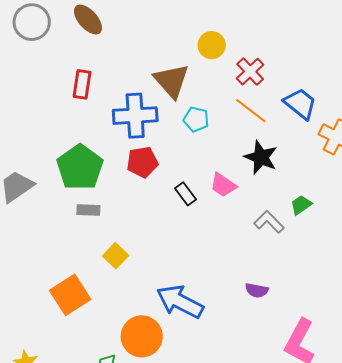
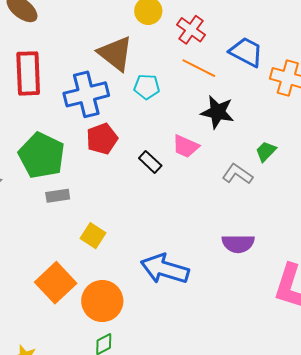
red rectangle: (82, 84) -> (28, 73), size x1.5
purple semicircle: (257, 290) -> (238, 244), size x1.4
orange circle: (142, 336) -> (102, 301), moved

